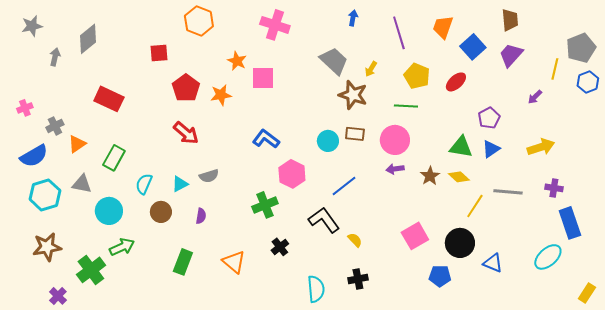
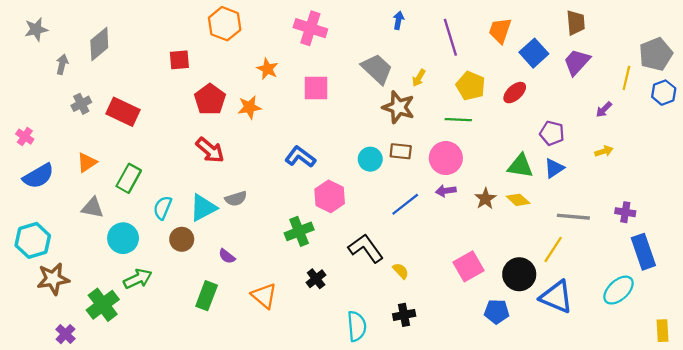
pink square: (263, 78) -> (316, 88), moved
pink cross: (25, 108) -> (25, 137), moved, turned -35
purple pentagon: (489, 118) -> (552, 133), turned -30
gray cross: (55, 126) -> (81, 104), moved
yellow arrow: (541, 147) -> (604, 151), moved, size x0.6
cyan triangle: (180, 184) -> (203, 208), size x1.5
blue line: (344, 186) -> (405, 204), moved
cyan hexagon: (45, 195) -> (33, 240), moved
yellow line: (475, 206) -> (553, 249), moved
purple semicircle: (201, 216) -> (227, 256), moved, turned 119
blue triangle: (493, 263) -> (556, 297), size x1.5
yellow rectangle: (587, 293) -> (663, 331), turned -36

